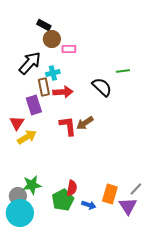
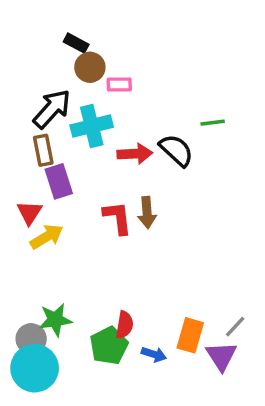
cyan cross: (53, 73) -> (92, 126), size x1.6
brown rectangle: (44, 87) -> (43, 150), moved
red arrow: (63, 92) -> (135, 154), moved
brown arrow: (85, 123) -> (147, 213), turned -60

